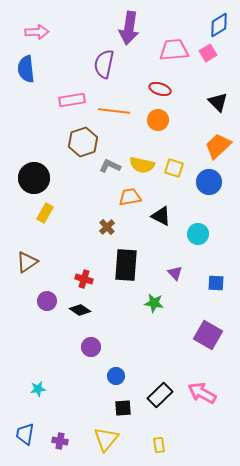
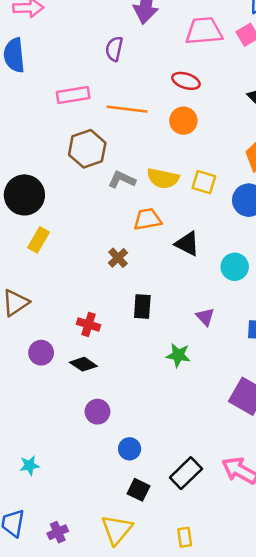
purple semicircle: (104, 64) -> (114, 49), size x0.7
black rectangle: (126, 265) -> (142, 307), size x0.6
black square: (123, 408) -> (139, 490), turned 30
purple cross: (60, 441) -> (58, 532), turned -35

